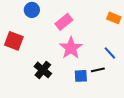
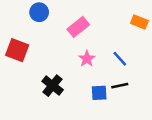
pink star: (71, 48) -> (87, 59), size x0.6
blue line: (110, 53) -> (120, 59), moved

